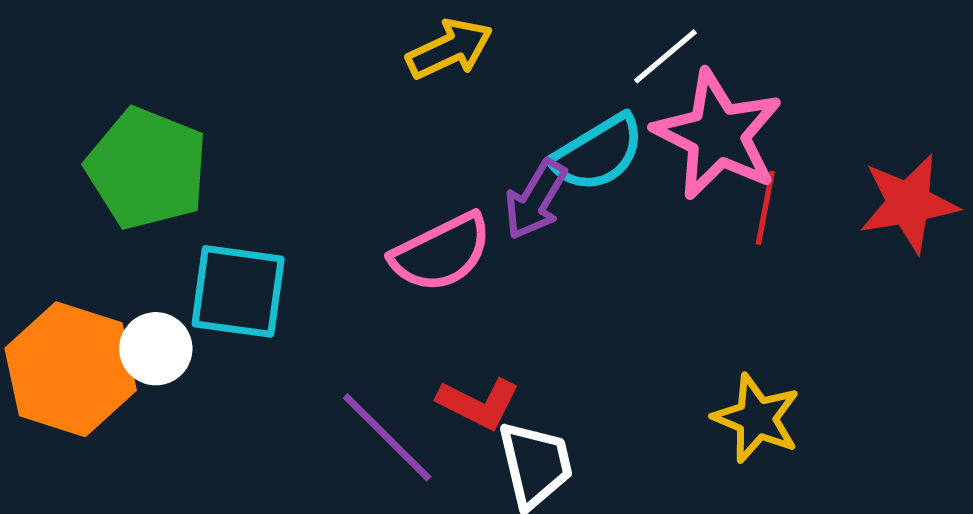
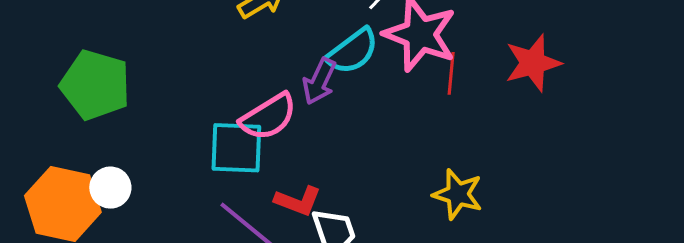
cyan square: (238, 291) -> (236, 148), moved

